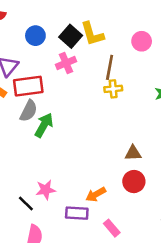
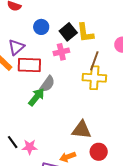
yellow cross: (113, 89) -> (94, 78), size x1.6
gray semicircle: (29, 111) -> (47, 84), moved
brown triangle: (133, 153) -> (82, 130), moved, size x1.5
black line: (26, 203) -> (13, 142), moved

